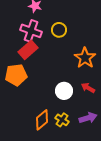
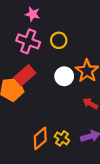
red rectangle: (28, 50) -> (25, 75), moved
white circle: (64, 91) -> (64, 76), moved

